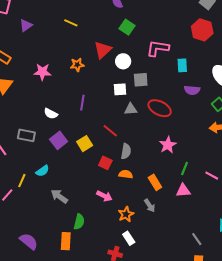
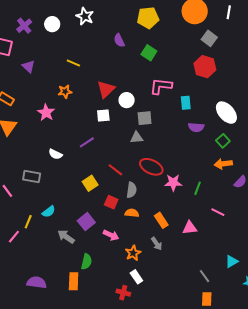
purple triangle: (26, 25) -> (29, 67), turned -40
green square: (127, 27) -> (149, 53), moved
orange star: (77, 65) -> (65, 92), moved
pink star: (42, 72) -> (46, 113), turned 30
white square: (120, 89) -> (103, 115), moved
purple line: (82, 103) -> (87, 142), turned 49
red ellipse: (160, 108) -> (151, 167), moved
gray triangle: (131, 109) -> (137, 138), moved
purple square: (59, 140) -> (86, 222), moved
pink star: (168, 145) -> (173, 183), turned 30
green line: (184, 168) -> (198, 188), moved
purple semicircle: (29, 241) -> (37, 282), turned -30

